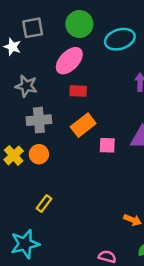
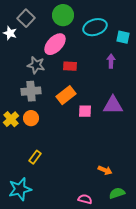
gray square: (33, 28) -> (26, 18), turned -36
gray star: (26, 86) -> (36, 65), moved
red rectangle: (78, 91) -> (70, 66), moved

